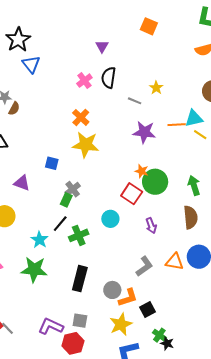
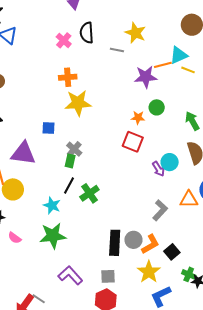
yellow star: (156, 88) -> (135, 33), size x1.5
orange cross: (81, 117) -> (68, 77), turned -36
purple star: (144, 132) -> (146, 77), moved
green circle: (155, 182) -> (157, 107), moved, size x0.6
purple triangle: (22, 183) -> (23, 153), size x1.5
cyan circle: (110, 219) -> (170, 162), moved
black rectangle: (80, 279) -> (115, 243), moved
purple L-shape: (51, 326) -> (70, 275), moved, turned 35

